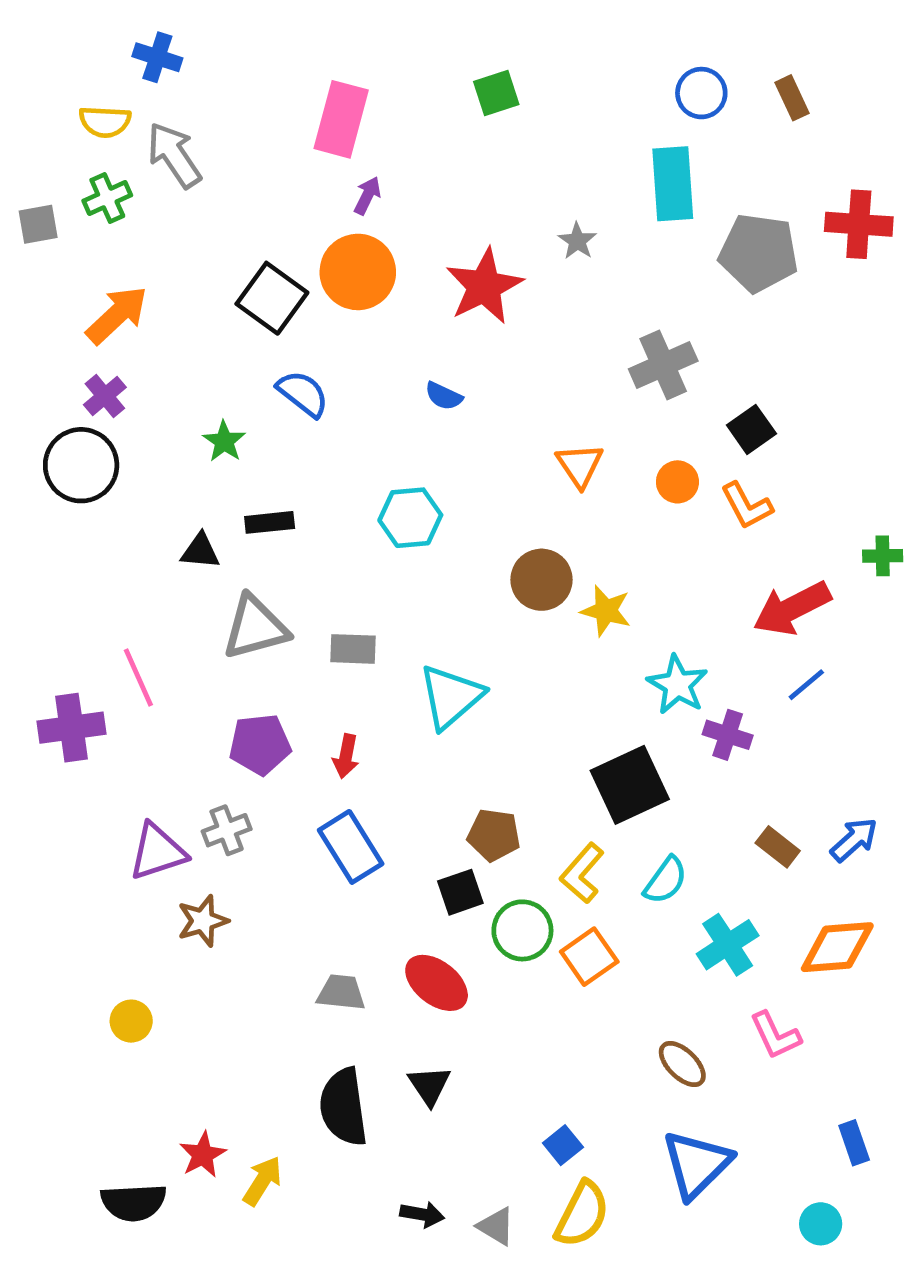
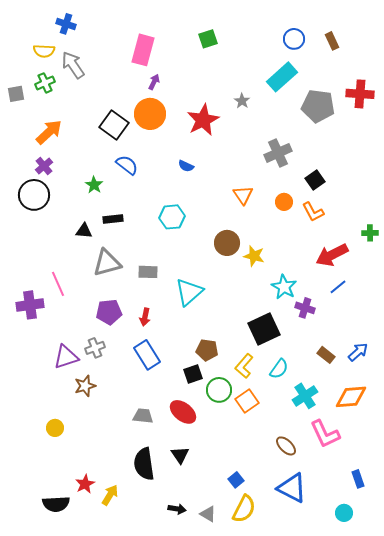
cyan rectangle: (673, 184) -> (282, 77), turned 52
pink L-shape: (775, 1035) -> (325, 434), size x1.4
blue triangle: (697, 1164) -> (292, 488), turned -48

